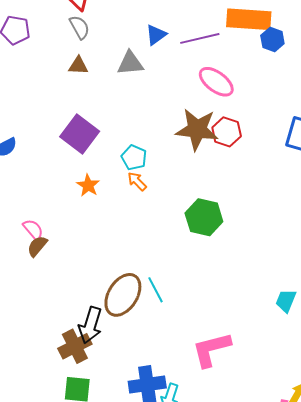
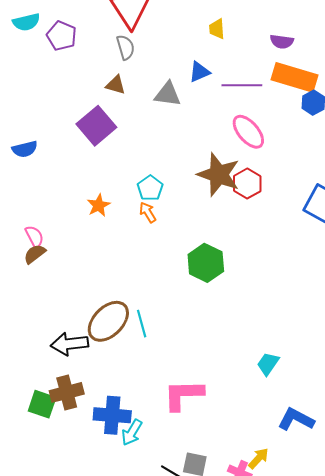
purple square: (80, 134) -> (96, 126), moved
black arrow: (90, 325) -> (69, 344), turned 54
brown cross: (75, 346) -> (67, 392), moved

